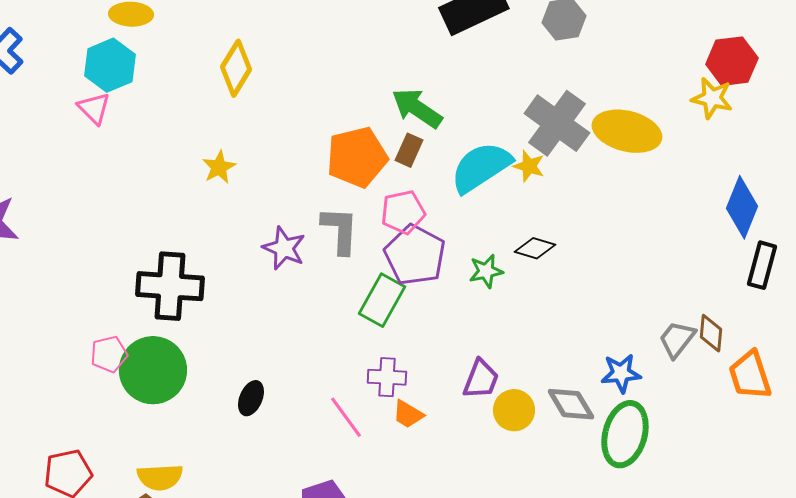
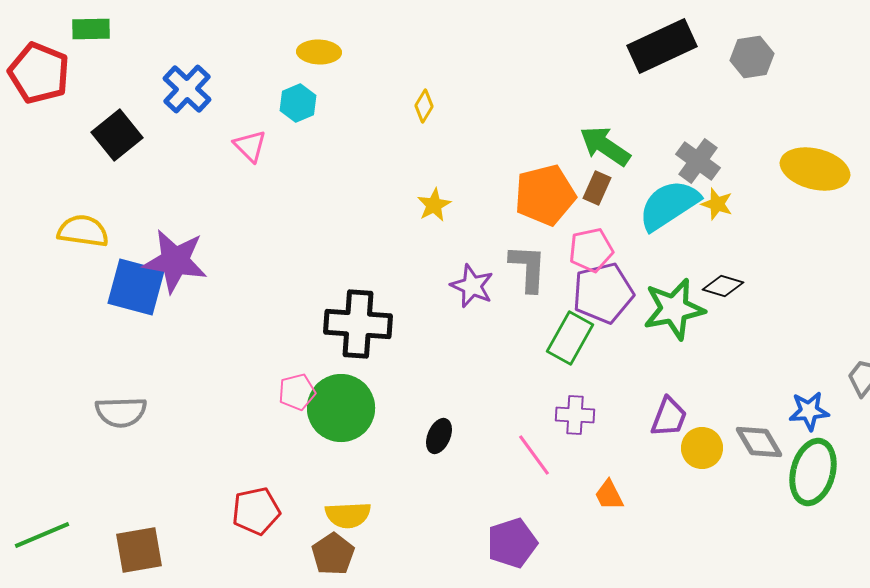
cyan hexagon: (110, 65) -> (298, 103), size x0.7
yellow diamond: (236, 68) -> (424, 106), size x0.6
pink triangle: (94, 108) -> (250, 146), moved
gray cross: (557, 123) -> (698, 161), moved, size x0.7
yellow star: (219, 167) -> (434, 205), moved
purple pentagon: (415, 255) -> (603, 293), turned 30
green star: (486, 271) -> (674, 309), size x1.8
orange trapezoid: (408, 414) -> (609, 495), moved, turned 32

